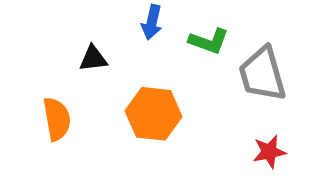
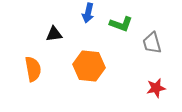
gray trapezoid: (262, 74) -> (152, 43), size x0.7

